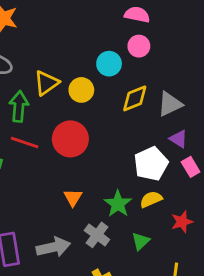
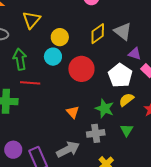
cyan circle: (109, 64) -> (53, 57), moved
yellow triangle: (46, 83) -> (31, 20), moved
gray triangle: (170, 104) -> (123, 31), turned -42
red circle: (70, 139) -> (81, 69), moved
gray cross: (97, 235) -> (96, 133), turned -30

